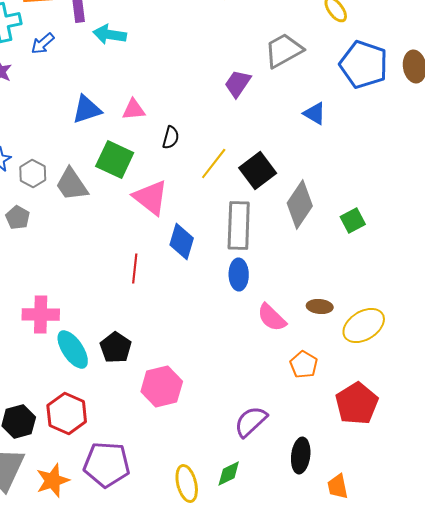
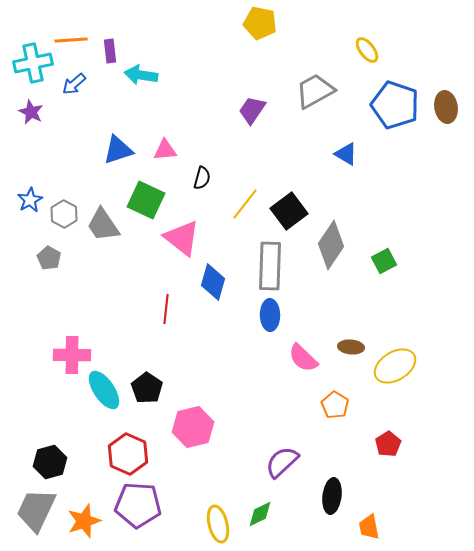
purple trapezoid: (238, 84) -> (252, 110), moved
red pentagon: (357, 404) -> (388, 444), size x0.6
red hexagon: (67, 414) -> (128, 454), moved

